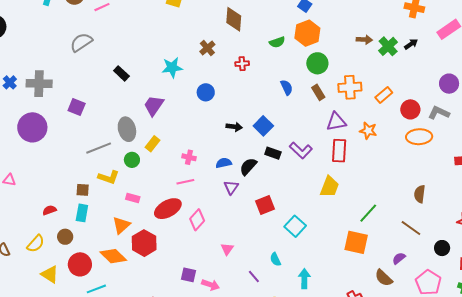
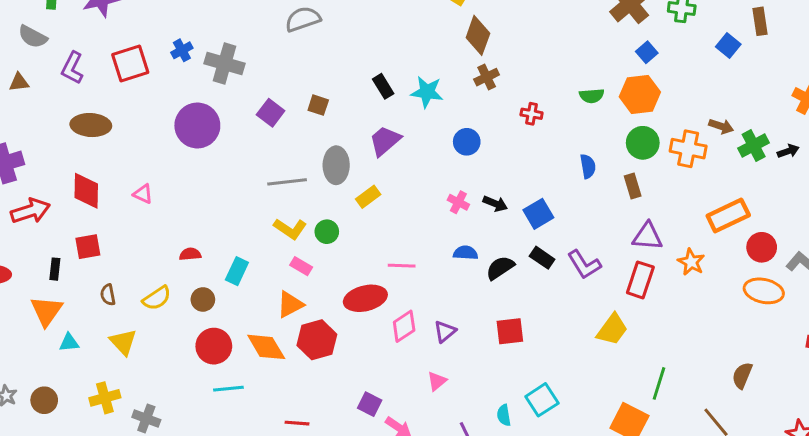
brown diamond: (234, 19) -> (478, 35), moved
black rectangle: (121, 73) -> (383, 86), moved
orange cross: (350, 87) -> (688, 149), moved
orange rectangle: (384, 95) -> (728, 216), size x1.5
pink cross: (189, 157) -> (458, 202), moved
green circle: (132, 160) -> (327, 232), moved
purple triangle: (231, 187) -> (445, 331), moved
brown square: (83, 190) -> (318, 105), moved
pink rectangle: (133, 198) -> (301, 266), moved
green line: (368, 213) -> (659, 383), turned -40
cyan square: (295, 226) -> (542, 400), moved
yellow triangle: (50, 274) -> (123, 342), moved

